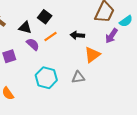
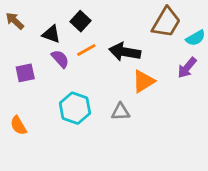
black arrow: (77, 35) -> (125, 52), size x1.5
purple arrow: (111, 36) -> (187, 68), moved

